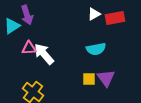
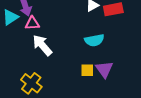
pink triangle: (29, 48) -> (32, 23), moved

